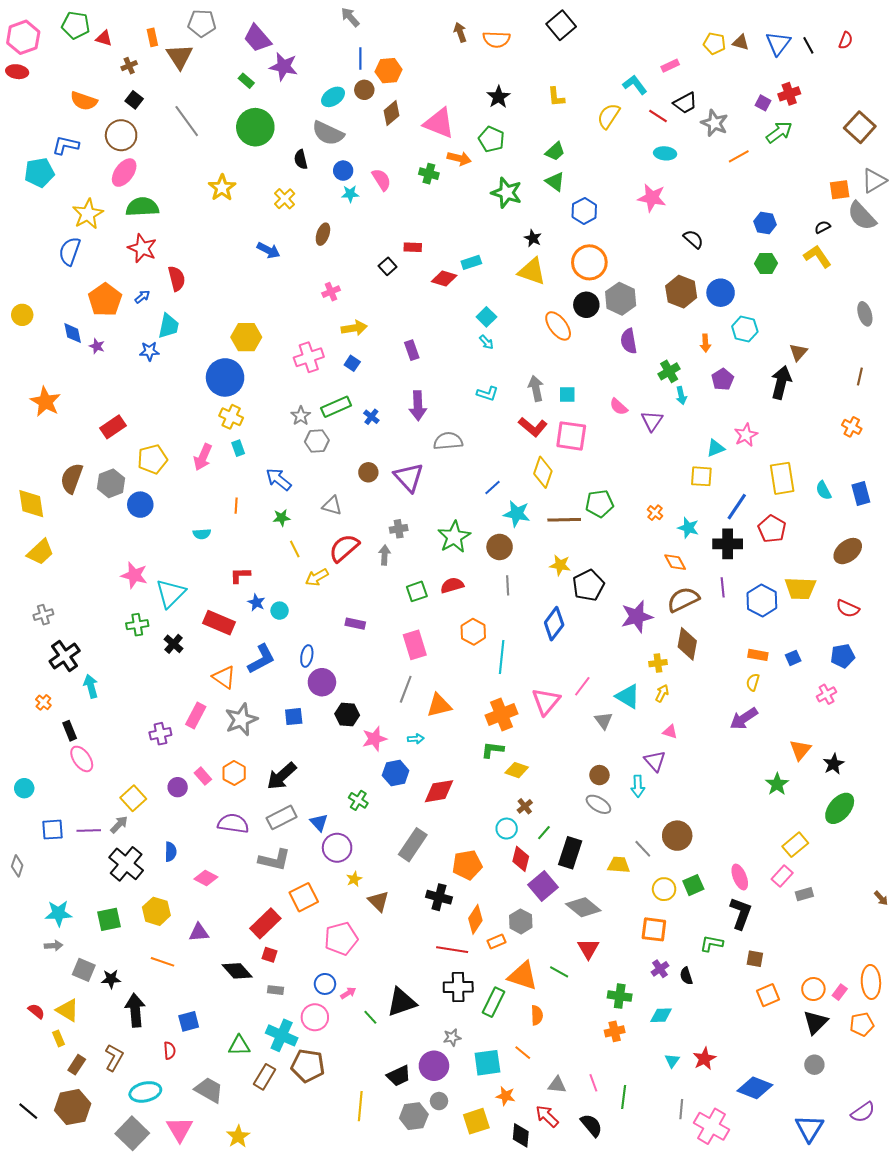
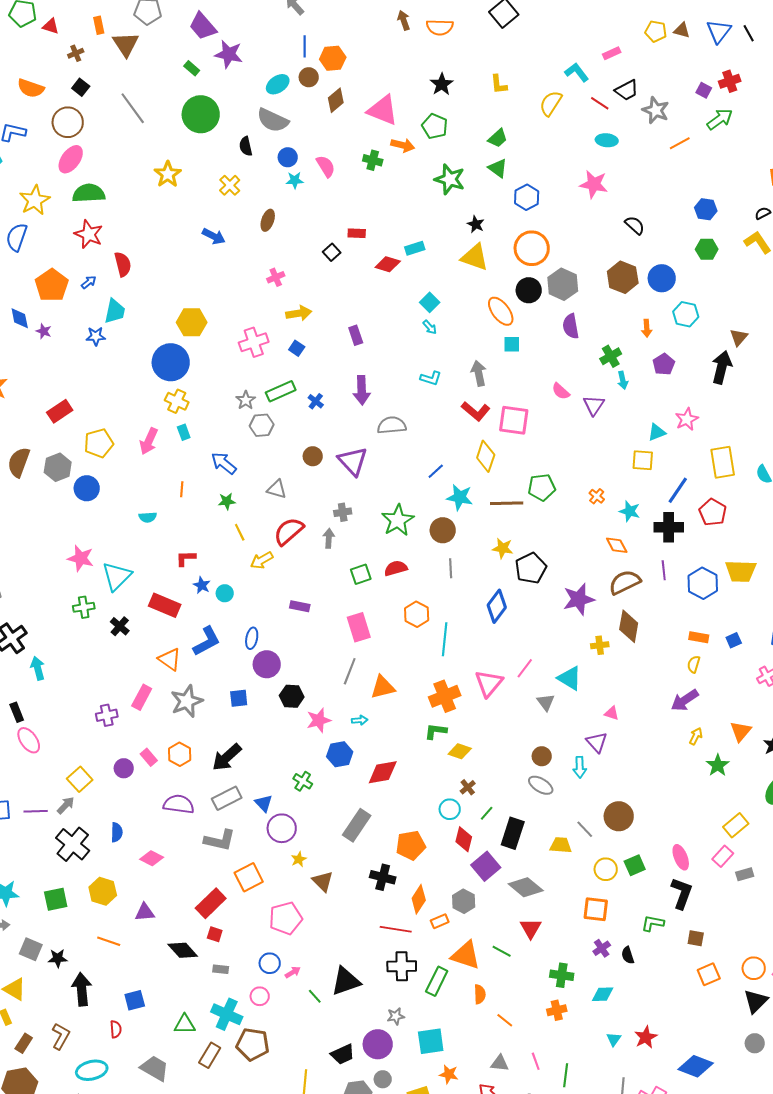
cyan square: (567, 395) -> (512, 344), moved
yellow arrow: (662, 693) -> (696, 736), moved
pink circle: (315, 1017) -> (260, 996), size x0.7
orange line: (523, 1053) -> (505, 1020), moved

